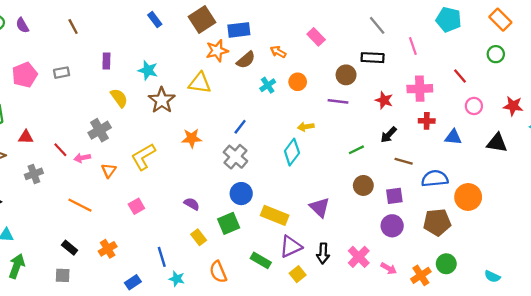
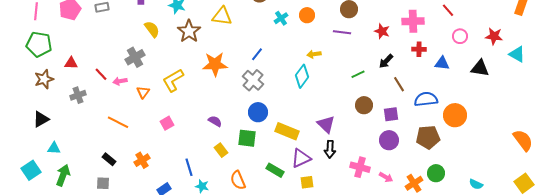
orange star: (192, 138) -> (215, 64), size x1.4
brown line: (404, 161) -> (399, 84), turned 42
green square: (229, 223) -> (247, 138), turned 30
black arrow: (323, 253) -> (330, 149), moved
pink cross: (359, 257) -> (360, 167), turned -30
yellow square: (298, 274) -> (307, 182), turned 32

